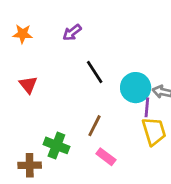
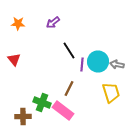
red triangle: (28, 85) -> (14, 60), moved
purple line: (147, 107) -> (82, 64), moved
pink rectangle: (106, 157) -> (63, 110), moved, size x1.5

